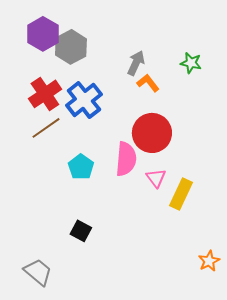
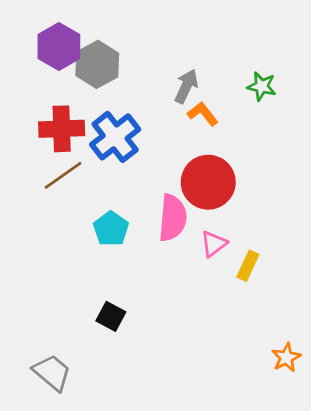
red cross: (45, 94) -> (62, 129), turned 32
pink triangle: (156, 178) -> (214, 244), turned 30
yellow rectangle: (181, 194) -> (248, 266), size x0.7

